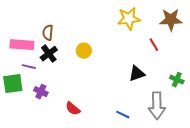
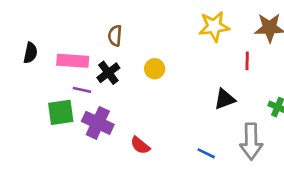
brown semicircle: (48, 33) -> (115, 36), moved
red line: (154, 45) -> (247, 61), turned 32
purple cross: (41, 92) -> (98, 123), size x1.6

